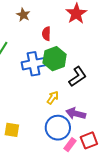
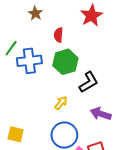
blue cross: (34, 64) -> (29, 61), moved
purple arrow: (76, 114) -> (101, 114), moved

